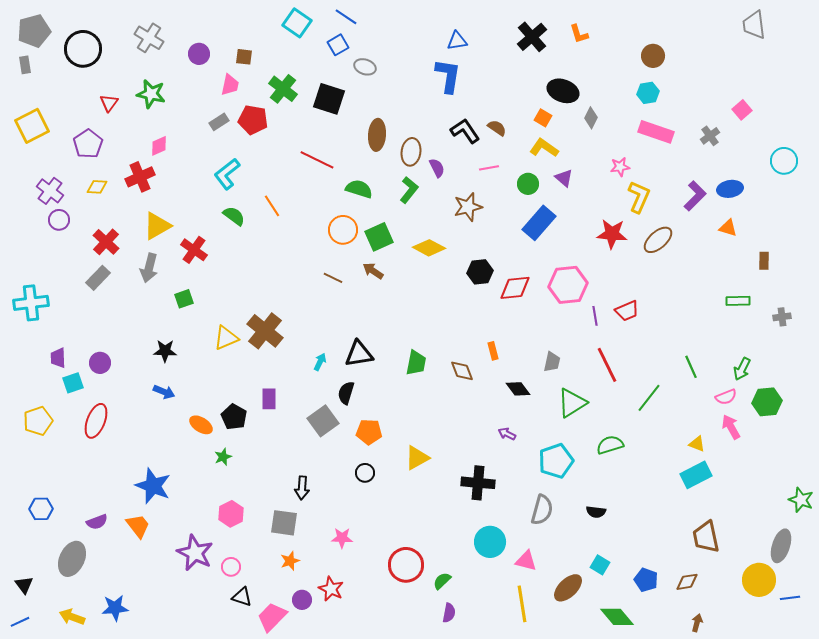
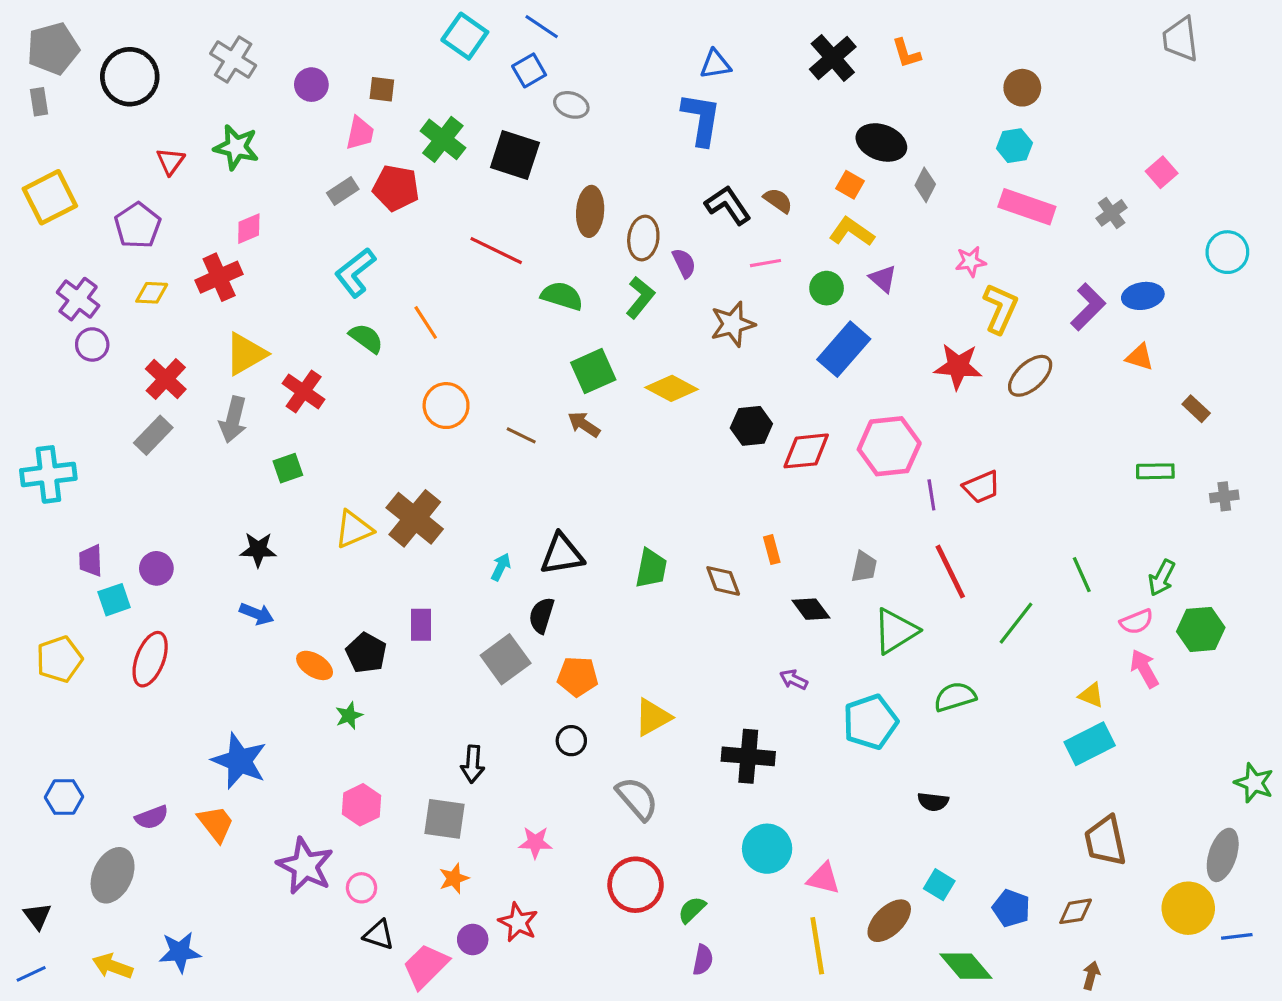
orange circle: (343, 230) -> (446, 406), moved
brown rectangle: (764, 261) -> (1196, 409), turned -48
gray semicircle: (542, 510) -> (637, 799), moved, turned -56

